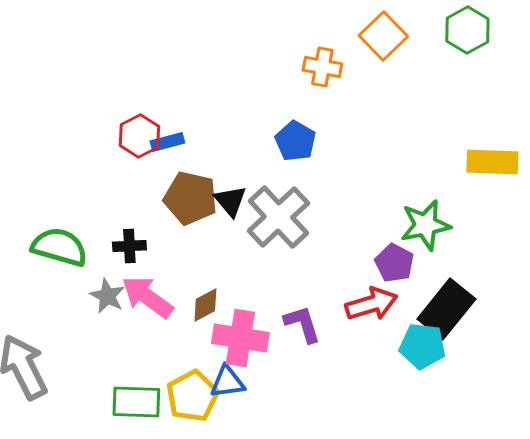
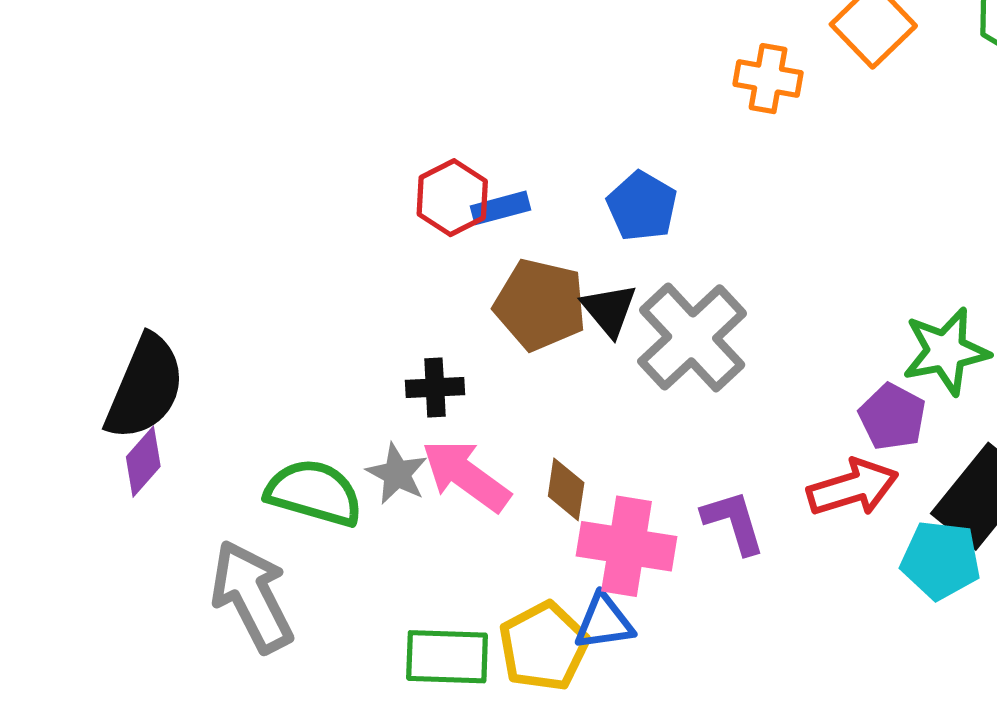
blue pentagon: (295, 141) -> (642, 206), moved
green semicircle: (59, 247) -> (314, 493), moved
brown diamond: (205, 305) -> (566, 489), turned -54

